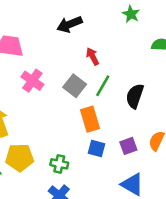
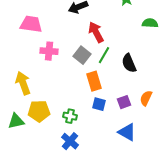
red arrow: (93, 56) -> (96, 32), size x1.5
pink cross: (32, 81) -> (49, 51), turned -30
black semicircle: (135, 96) -> (129, 63), turned -42

